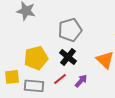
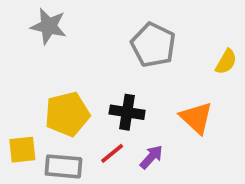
gray pentagon: (70, 30) -> (153, 45), moved, turned -30
black cross: (68, 57) -> (127, 112), turned -30

